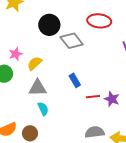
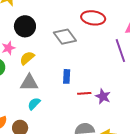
black circle: (49, 25) -> (25, 26), moved
blue rectangle: (75, 80) -> (67, 76), turned 32
cyan semicircle: (43, 109) -> (34, 104), turned -112

